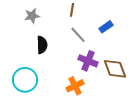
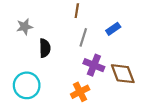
gray star: (32, 16) -> (25, 27), moved
gray line: (78, 35) -> (83, 37), turned 60

